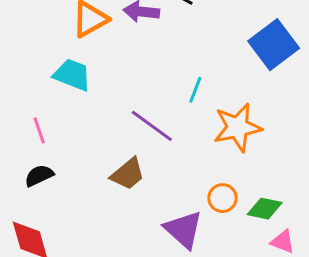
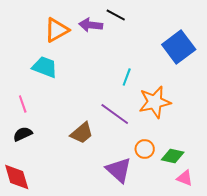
purple line: (152, 126) -> (115, 114), moved

